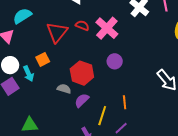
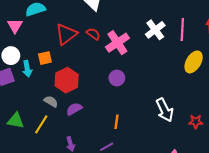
red hexagon: (82, 73) -> (67, 80), moved
gray semicircle: (64, 89) -> (51, 101), moved
yellow line: (102, 116) -> (41, 124), moved

